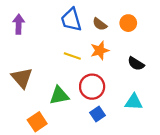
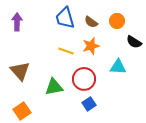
black semicircle: (136, 64) -> (134, 42), moved
cyan triangle: (134, 102) -> (118, 67), moved
orange square: (37, 122) -> (22, 111), moved

